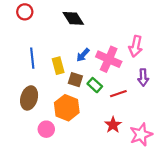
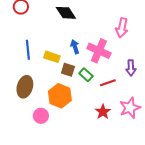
pink arrow: (136, 46) -> (122, 28), moved
blue arrow: (83, 55) -> (75, 47), turned 120
yellow rectangle: (58, 66) -> (52, 57), turned -56
pink star: (141, 135) -> (130, 108), moved

